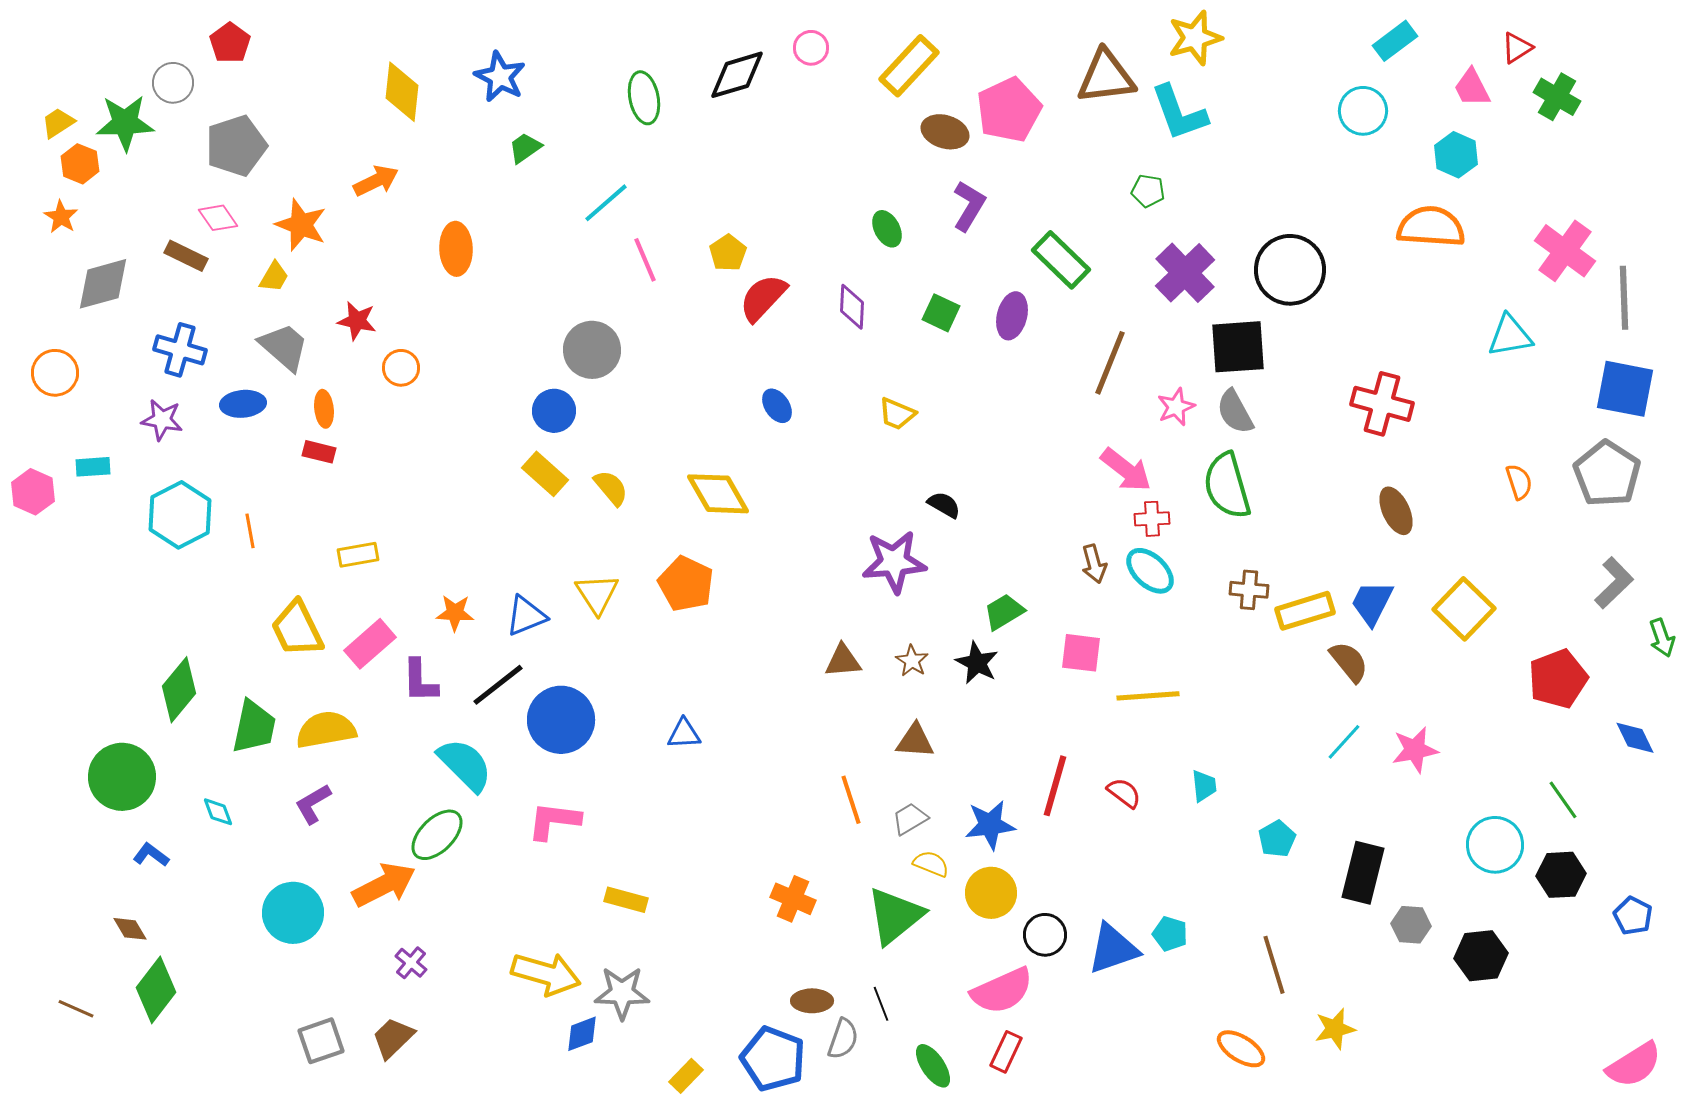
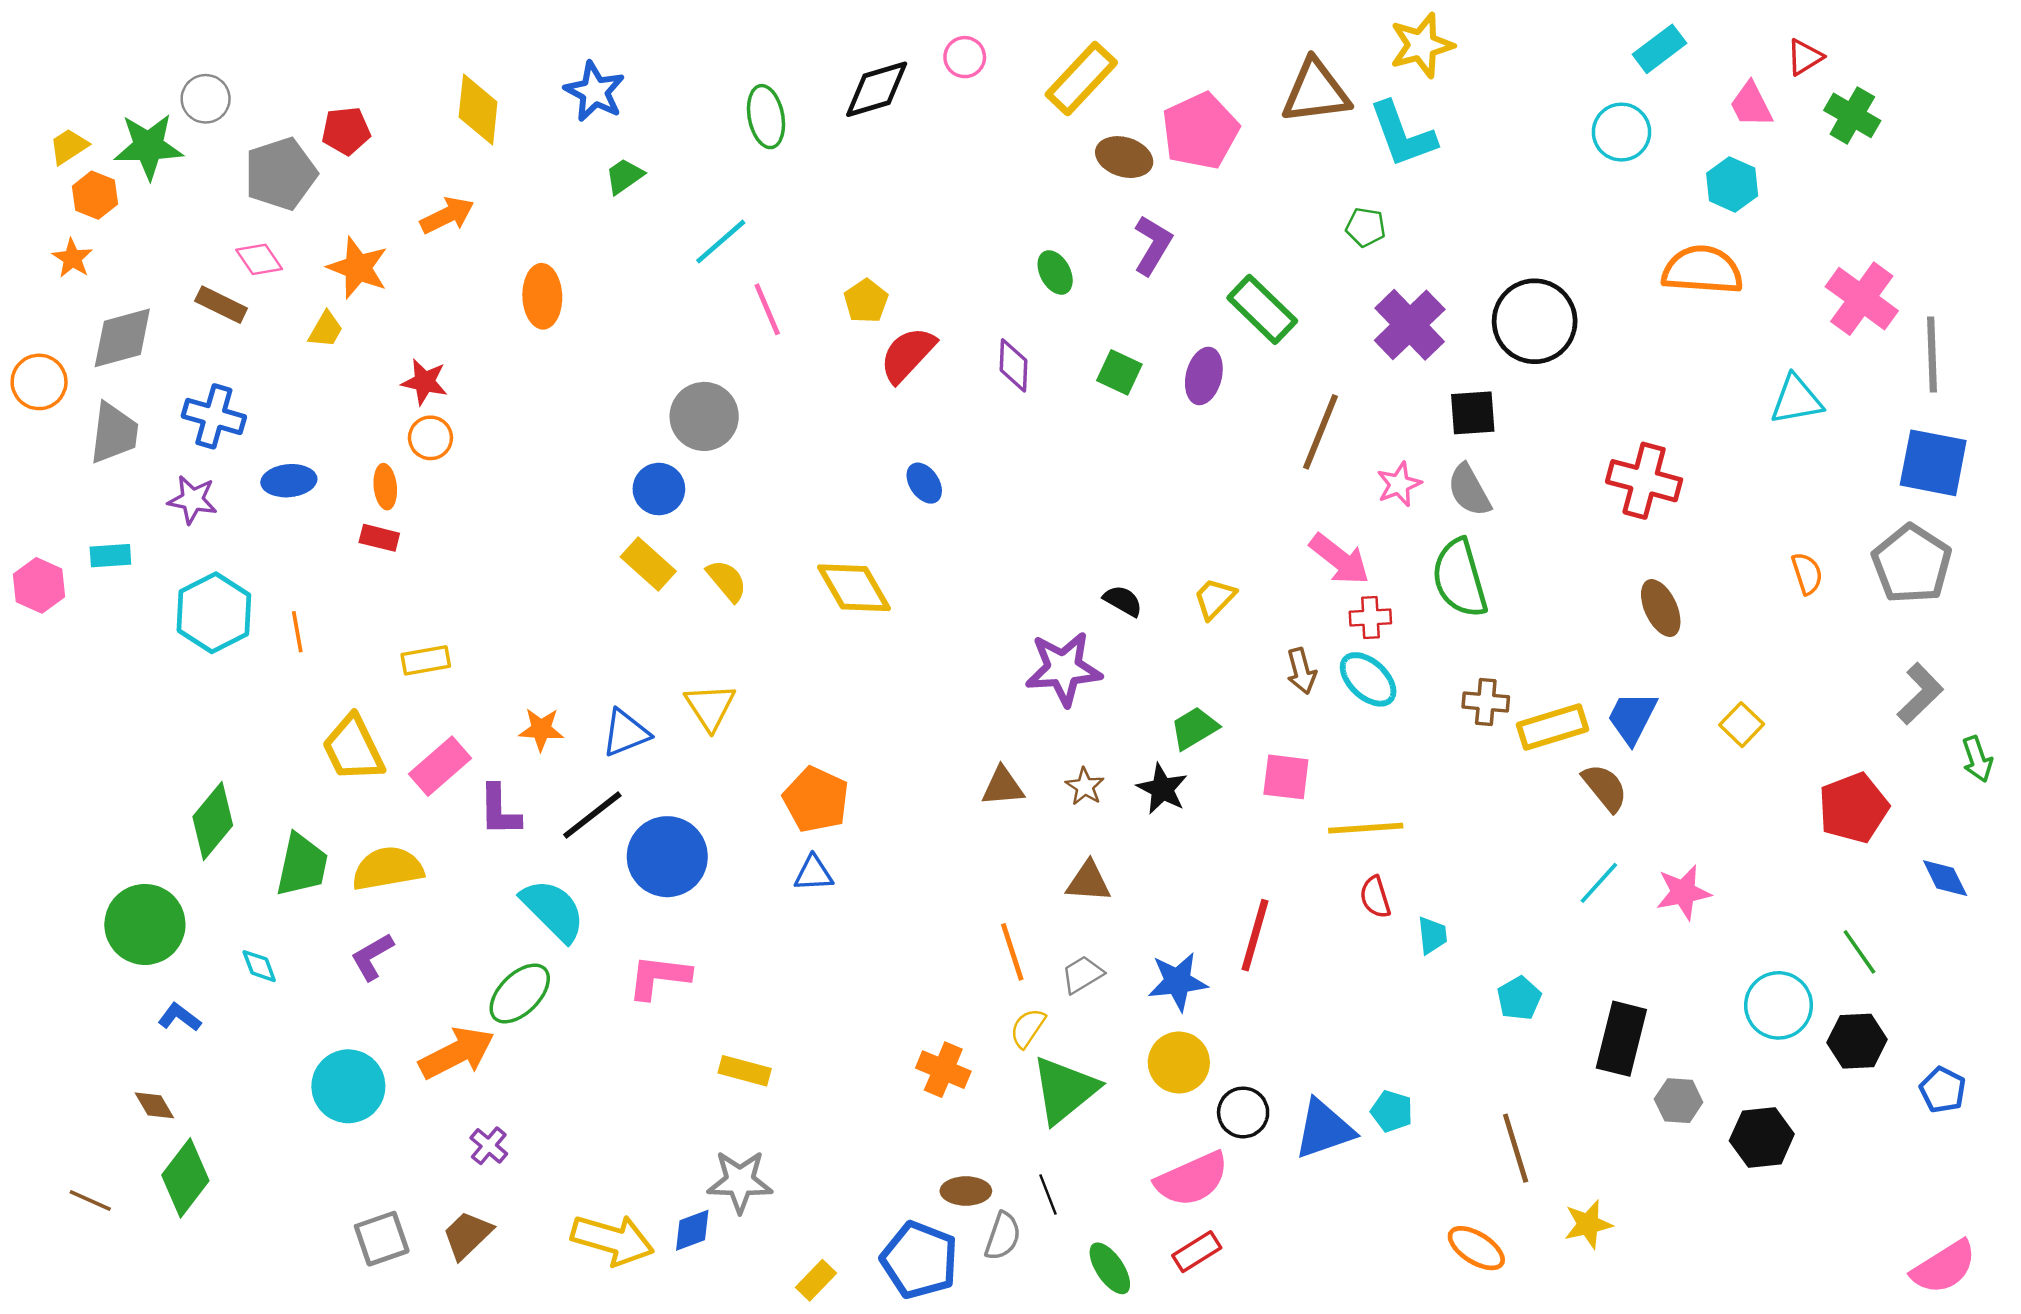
red pentagon: (230, 43) -> (346, 131), moved, turned 30
gray trapezoid: (284, 347) -> (114, 433), moved, turned 56
black square: (1238, 347) -> (1473, 413), size x0.7
orange circle: (401, 368) -> (430, 438), moved
orange circle: (55, 373) -> (39, 382), moved
yellow trapezoid: (897, 414) -> (1215, 598), moved, turned 111
orange pentagon: (686, 584) -> (816, 800), moved
yellow square: (1464, 609) -> (1742, 725), size x0.6
red semicircle: (1124, 793) -> (1375, 897), moved, turned -144
yellow semicircle: (931, 864) -> (1028, 1028), moved, turned -78
yellow arrow: (546, 974) -> (613, 1240), moved
red rectangle: (1006, 1052) -> (1197, 1252), turned 33

